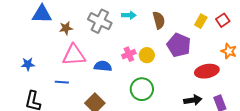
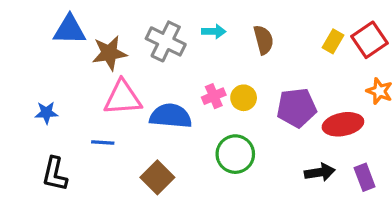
red square: (223, 20) -> (369, 40), size x1.5
brown star: (66, 28) -> (109, 53), size x1.5
purple pentagon: (179, 45) -> (297, 108), moved, turned -30
blue semicircle: (103, 66) -> (171, 116), size x1.4

